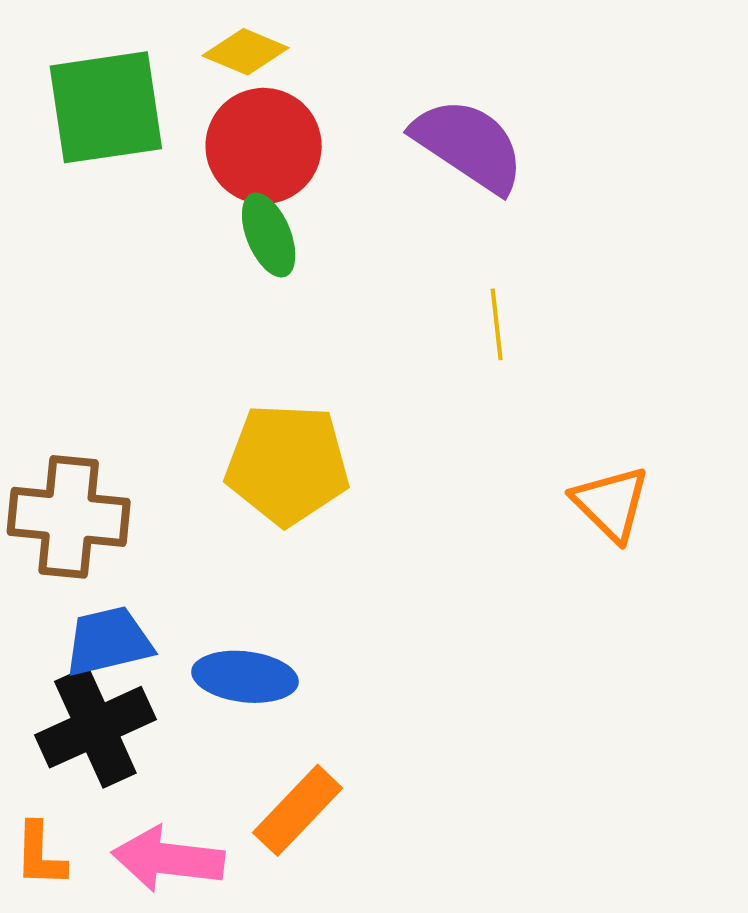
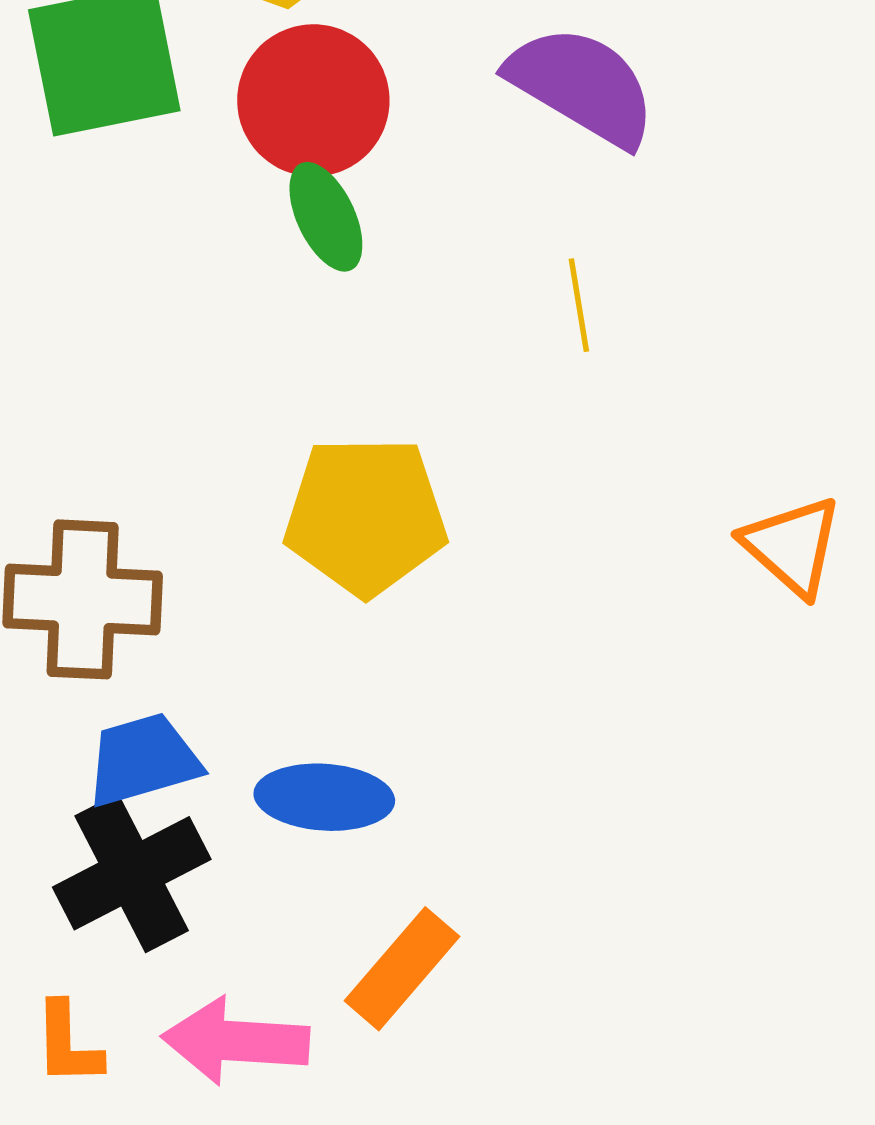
yellow line: (497, 324) -> (579, 305), moved

